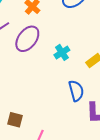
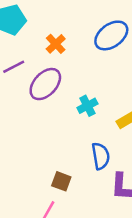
brown square: (15, 120) -> (61, 181), moved

